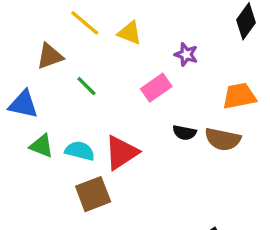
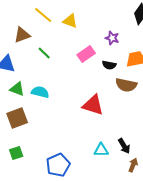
purple star: (186, 54) -> (112, 38), moved
black semicircle: (184, 133) -> (109, 65), moved
red triangle: (121, 153) -> (93, 105), moved, turned 50
brown square: (93, 194) -> (17, 118), moved

